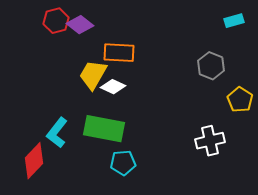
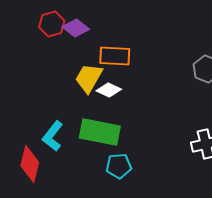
red diamond: (34, 161) -> (30, 164), turned -30

